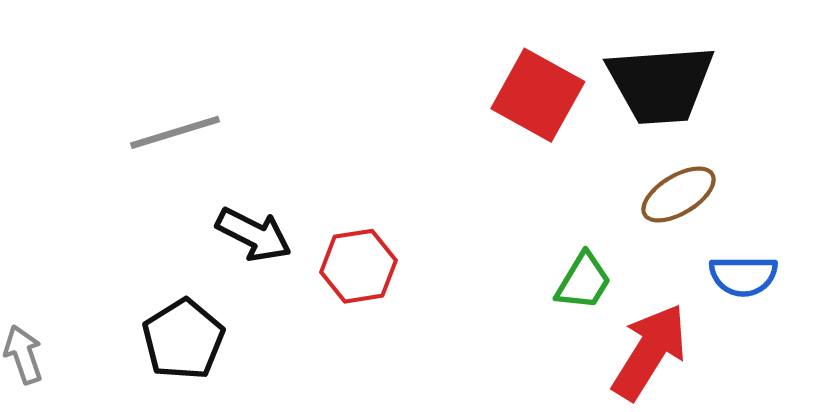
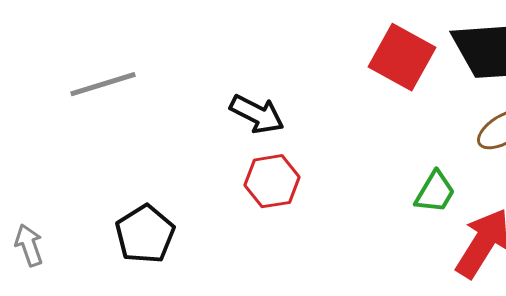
gray line: (175, 132) -> (103, 84), moved
black arrow: (254, 234) -> (257, 114), moved

